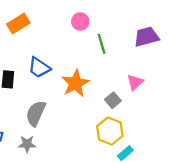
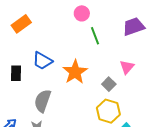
pink circle: (80, 21) -> (82, 13), moved

